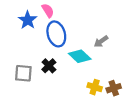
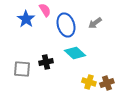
blue ellipse: (56, 34) -> (66, 25), moved
gray arrow: (101, 41) -> (95, 23), moved
black cross: (49, 66) -> (46, 62), turned 32

